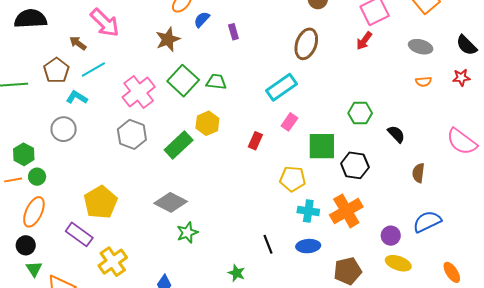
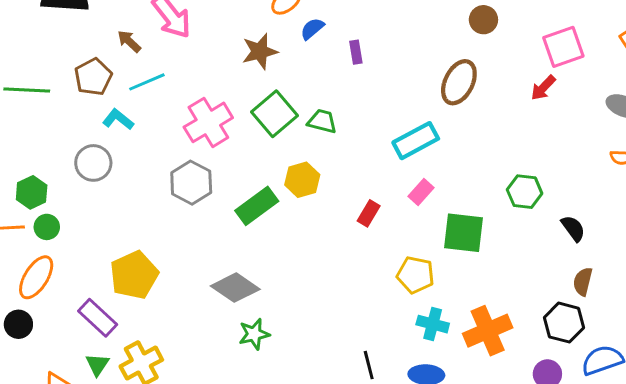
black hexagon: (355, 165) -> (564, 323), moved
brown semicircle: (418, 173) -> (583, 282), moved
green triangle: (34, 269) -> (97, 364), moved

